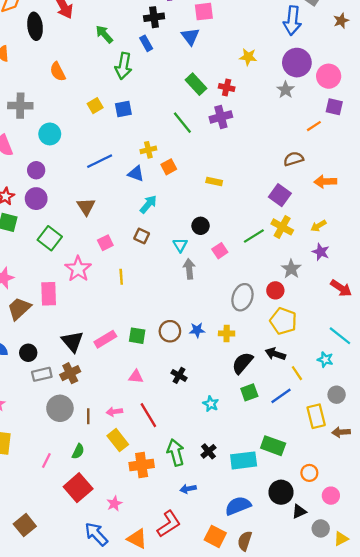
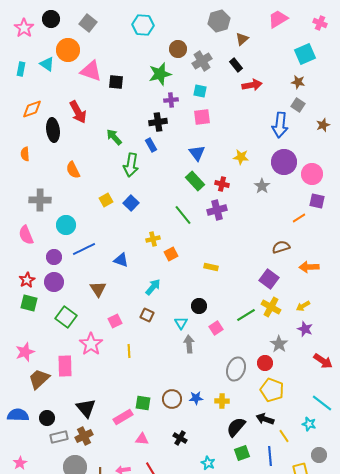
blue triangle: (190, 36) -> (197, 153), moved
gray star: (286, 90) -> (262, 186), moved
blue square: (123, 109) -> (131, 203), turned -35
blue line: (100, 161) -> (84, 249), moved
blue triangle: (136, 174) -> (121, 260), moved
pink rectangle: (105, 339) -> (123, 417), moved
blue line: (281, 396) -> (270, 456), turned -60

